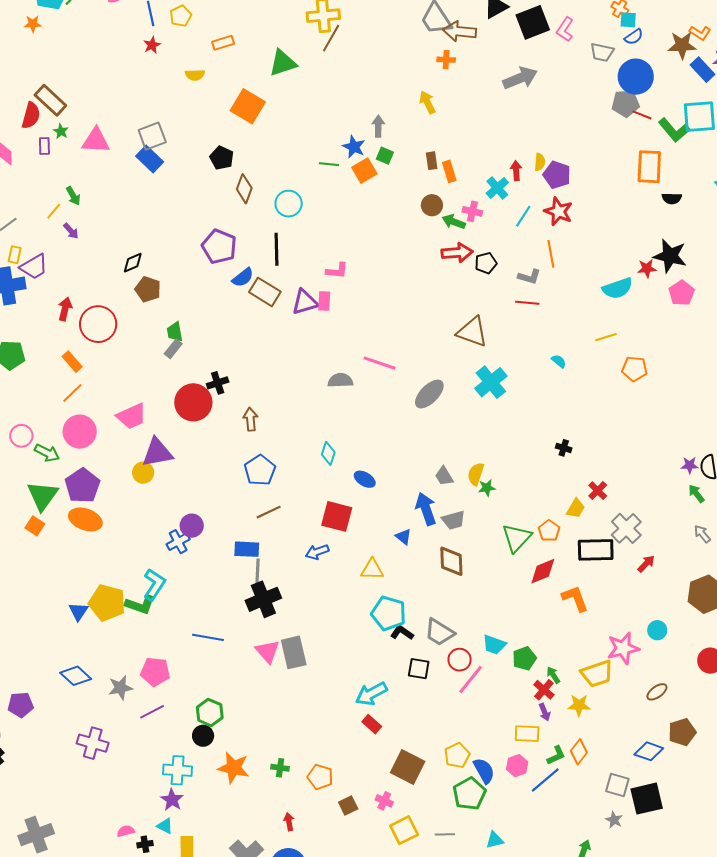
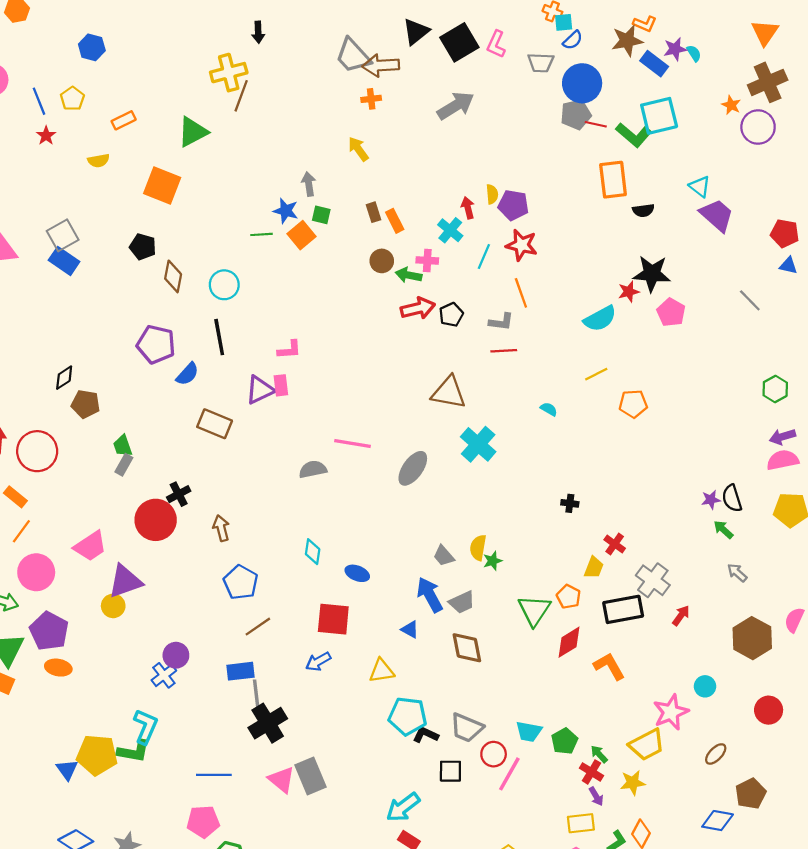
brown rectangle: (265, 292) -> (215, 424), moved
orange ellipse: (85, 519) -> (58, 668), size x0.7
pink pentagon: (155, 672) -> (203, 822), moved

